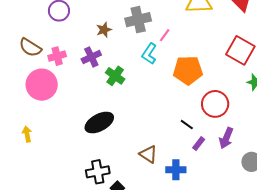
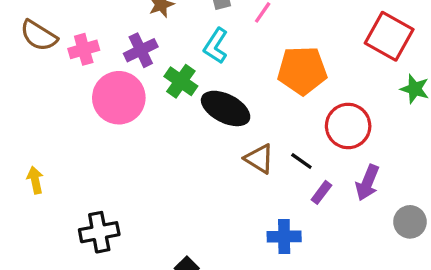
cyan L-shape: (149, 54) -> (216, 46), moved
pink circle: (42, 85) -> (119, 98), moved
black ellipse: (99, 123) -> (226, 108), moved, turned 56
brown triangle: (148, 154) -> (259, 159), moved
black cross: (98, 172) -> (99, 232), moved

